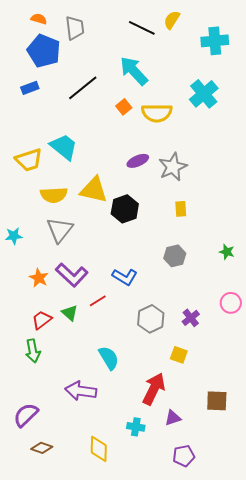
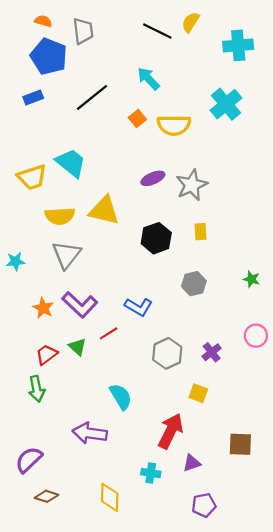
cyan arrow: (134, 71) -> (148, 79), size x0.7
black hexagon: (125, 209) -> (156, 238), moved

